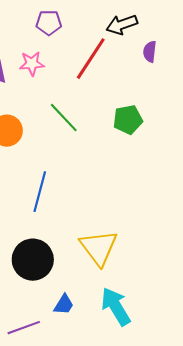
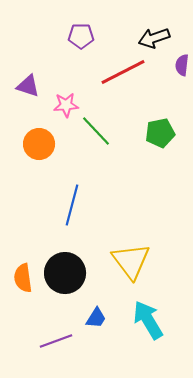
red line: (91, 59) -> (123, 72), turned 30
pink star: (32, 64) -> (66, 105), moved

